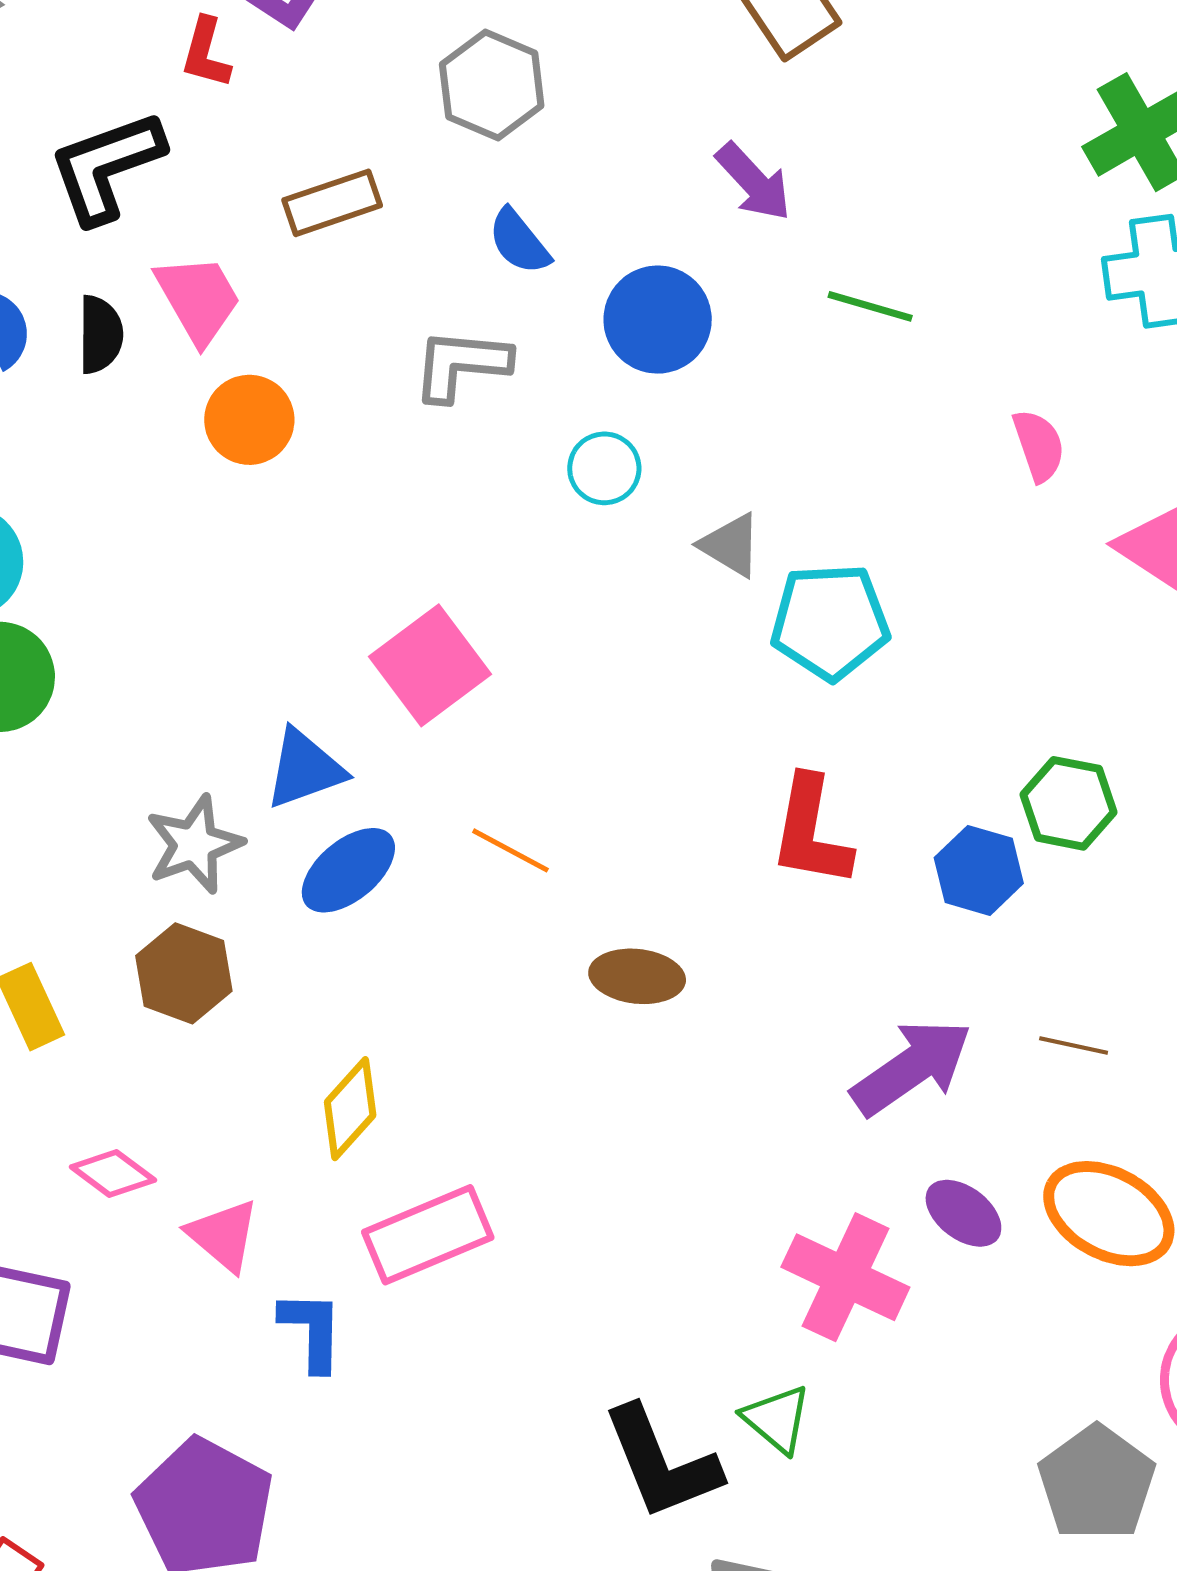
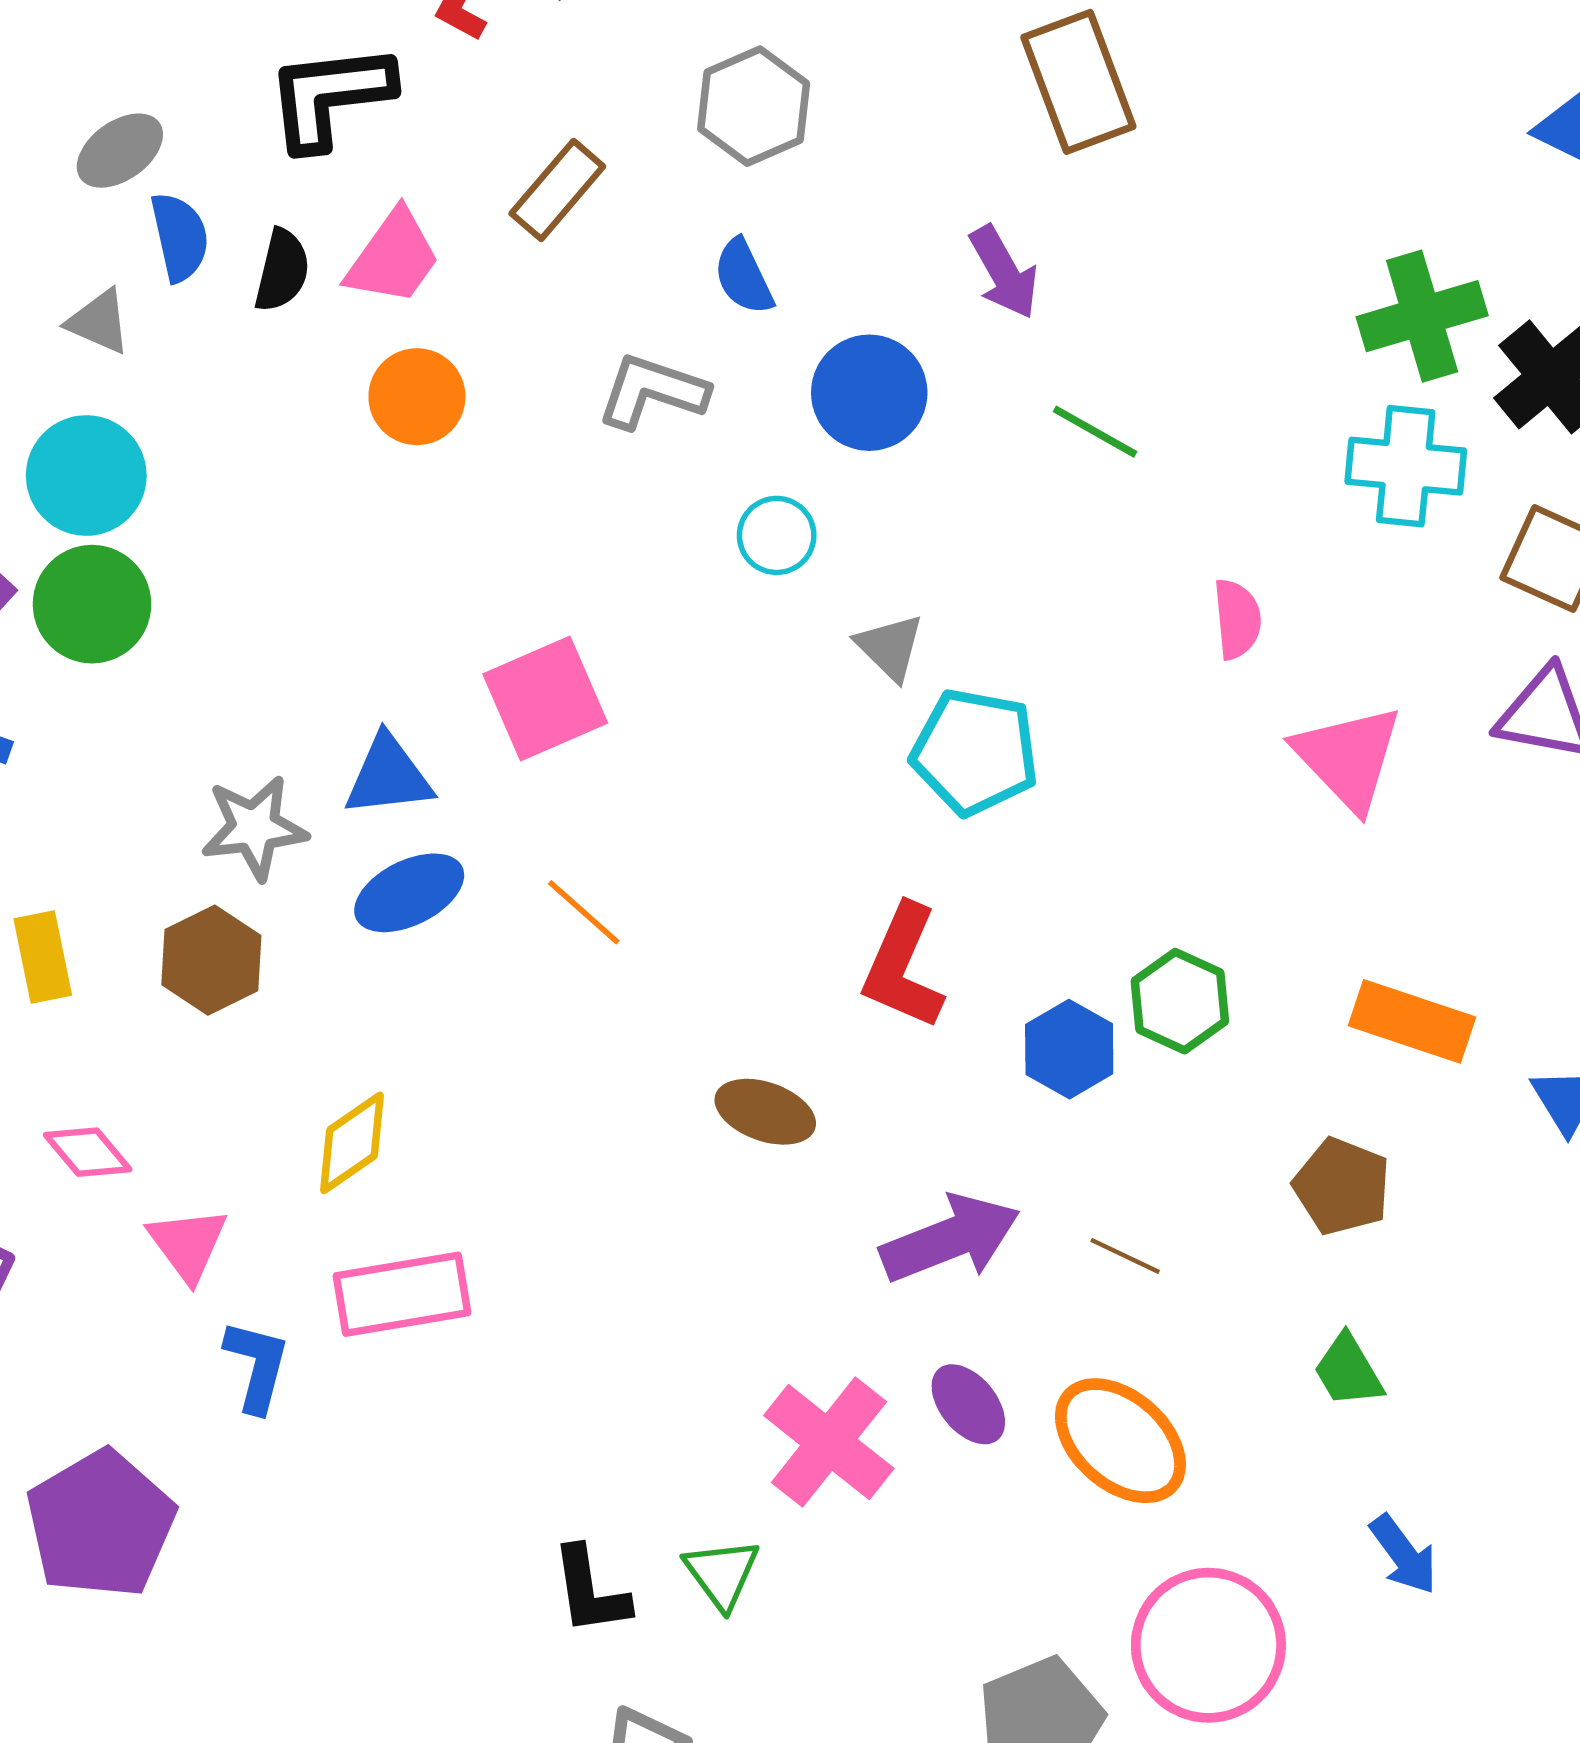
brown rectangle: (332, 203) -> (557, 190), turned -44
pink trapezoid: (198, 299) -> (393, 257), turned 52
brown ellipse: (637, 976) -> (765, 1112), moved
black L-shape: (661, 1463) -> (590, 1591), size x0.7

